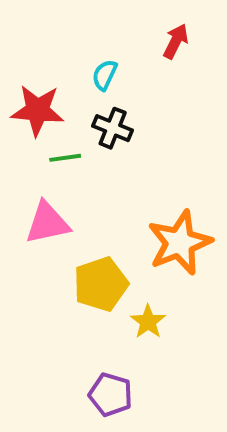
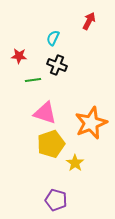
red star: (38, 110) -> (19, 56), size x0.6
pink triangle: (47, 223) -> (45, 113), moved, turned 30

